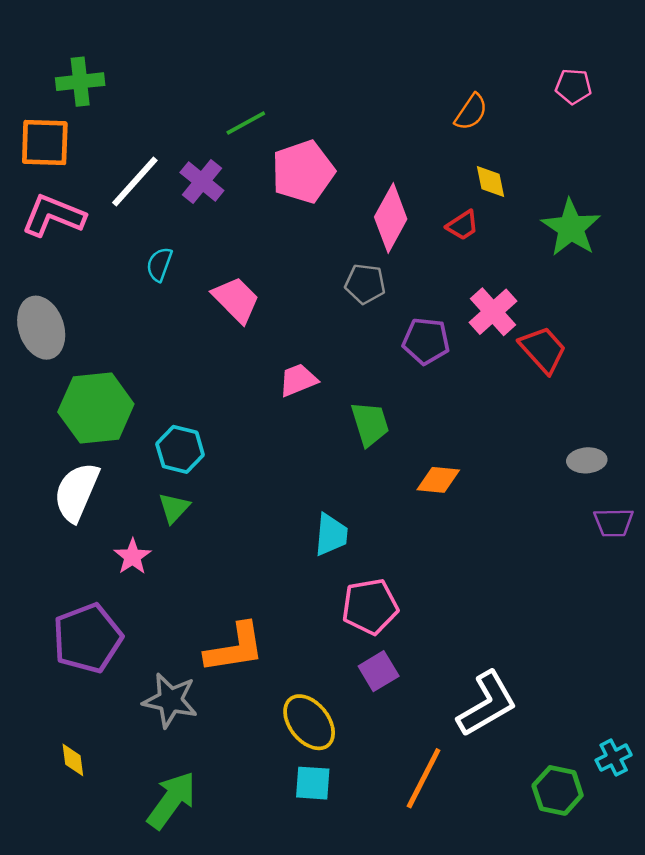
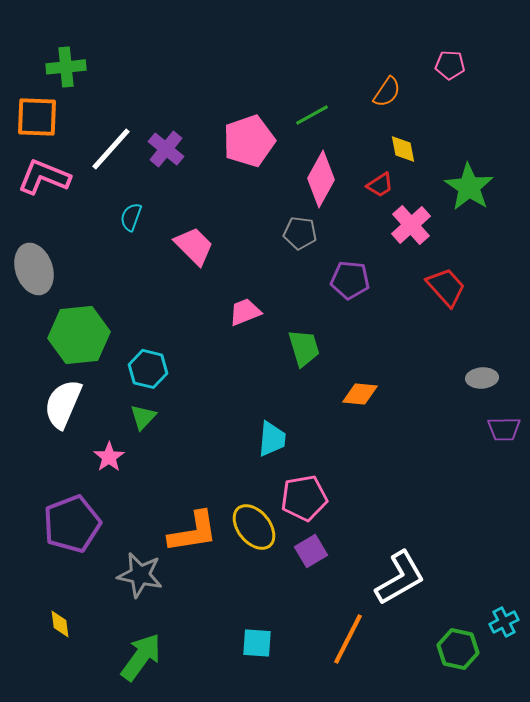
pink pentagon: (573, 86) -> (450, 65), moved
green line: (246, 123) -> (312, 115), moved
pink cross: (493, 312) -> (411, 225), moved
yellow ellipse: (309, 722) -> (254, 527), moved

